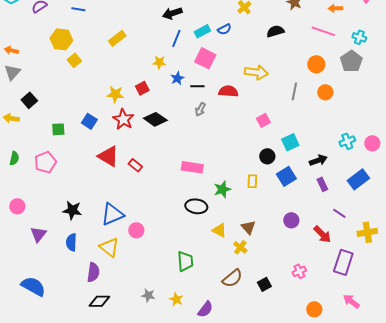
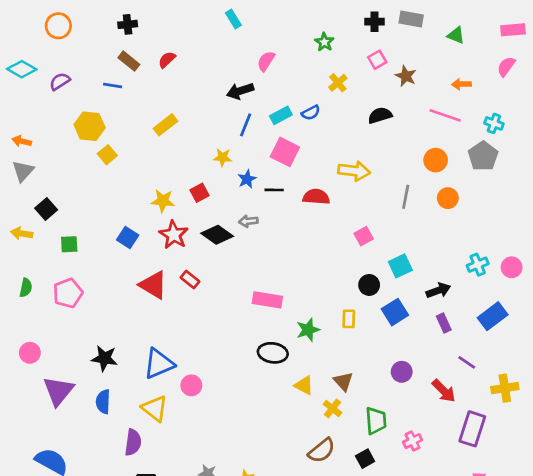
gray arrow: (200, 109) -> (248, 221), moved, turned 56
green square: (58, 129) -> (69, 244), moved
red rectangle: (135, 165) -> (190, 280), moved
purple triangle: (38, 234) -> (58, 391), size x1.4
green trapezoid: (185, 261) -> (376, 421), moved

